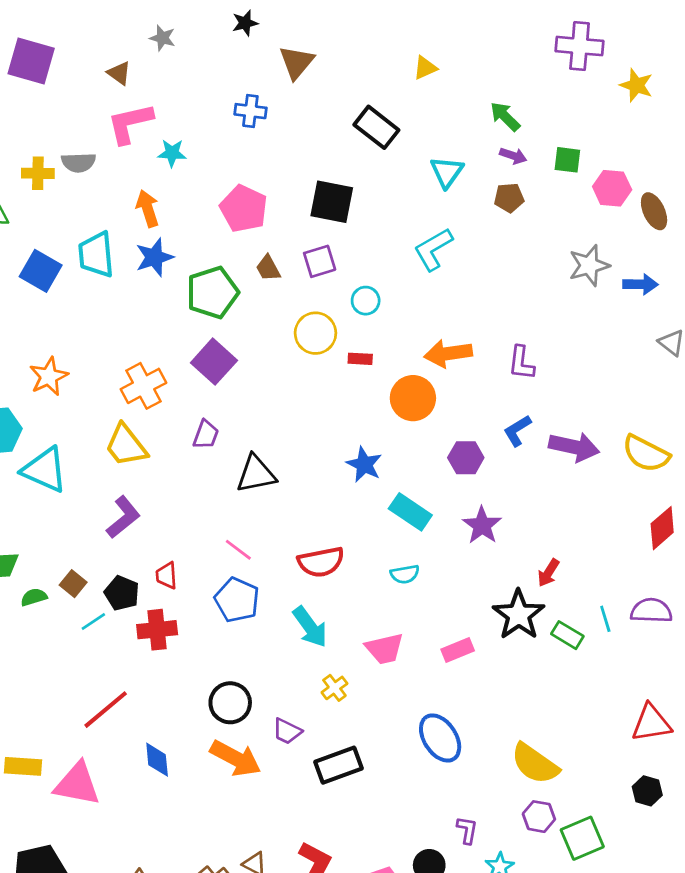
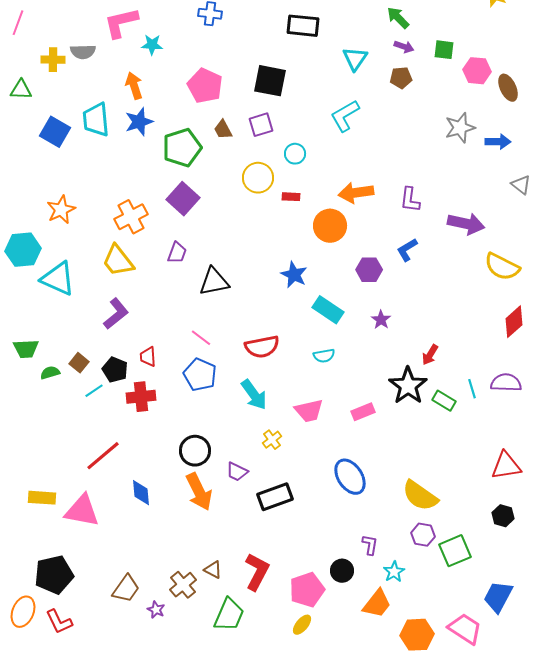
black rectangle: (376, 127) -> (303, 26), turned -32
purple arrow: (574, 447) -> (466, 224), moved
purple star: (482, 525) -> (381, 320), size x0.7
orange arrow: (236, 758) -> (199, 492), turned 36

